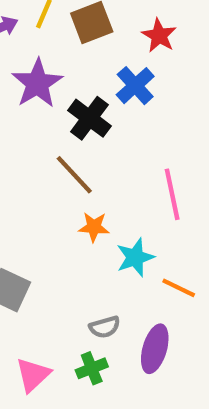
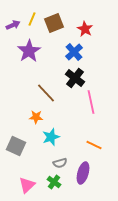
black cross: (89, 118) -> (75, 78), moved
orange star: (94, 227) -> (36, 117), moved
cyan star: (135, 257) -> (51, 137), moved
green cross: (92, 368) -> (54, 182), turned -32

